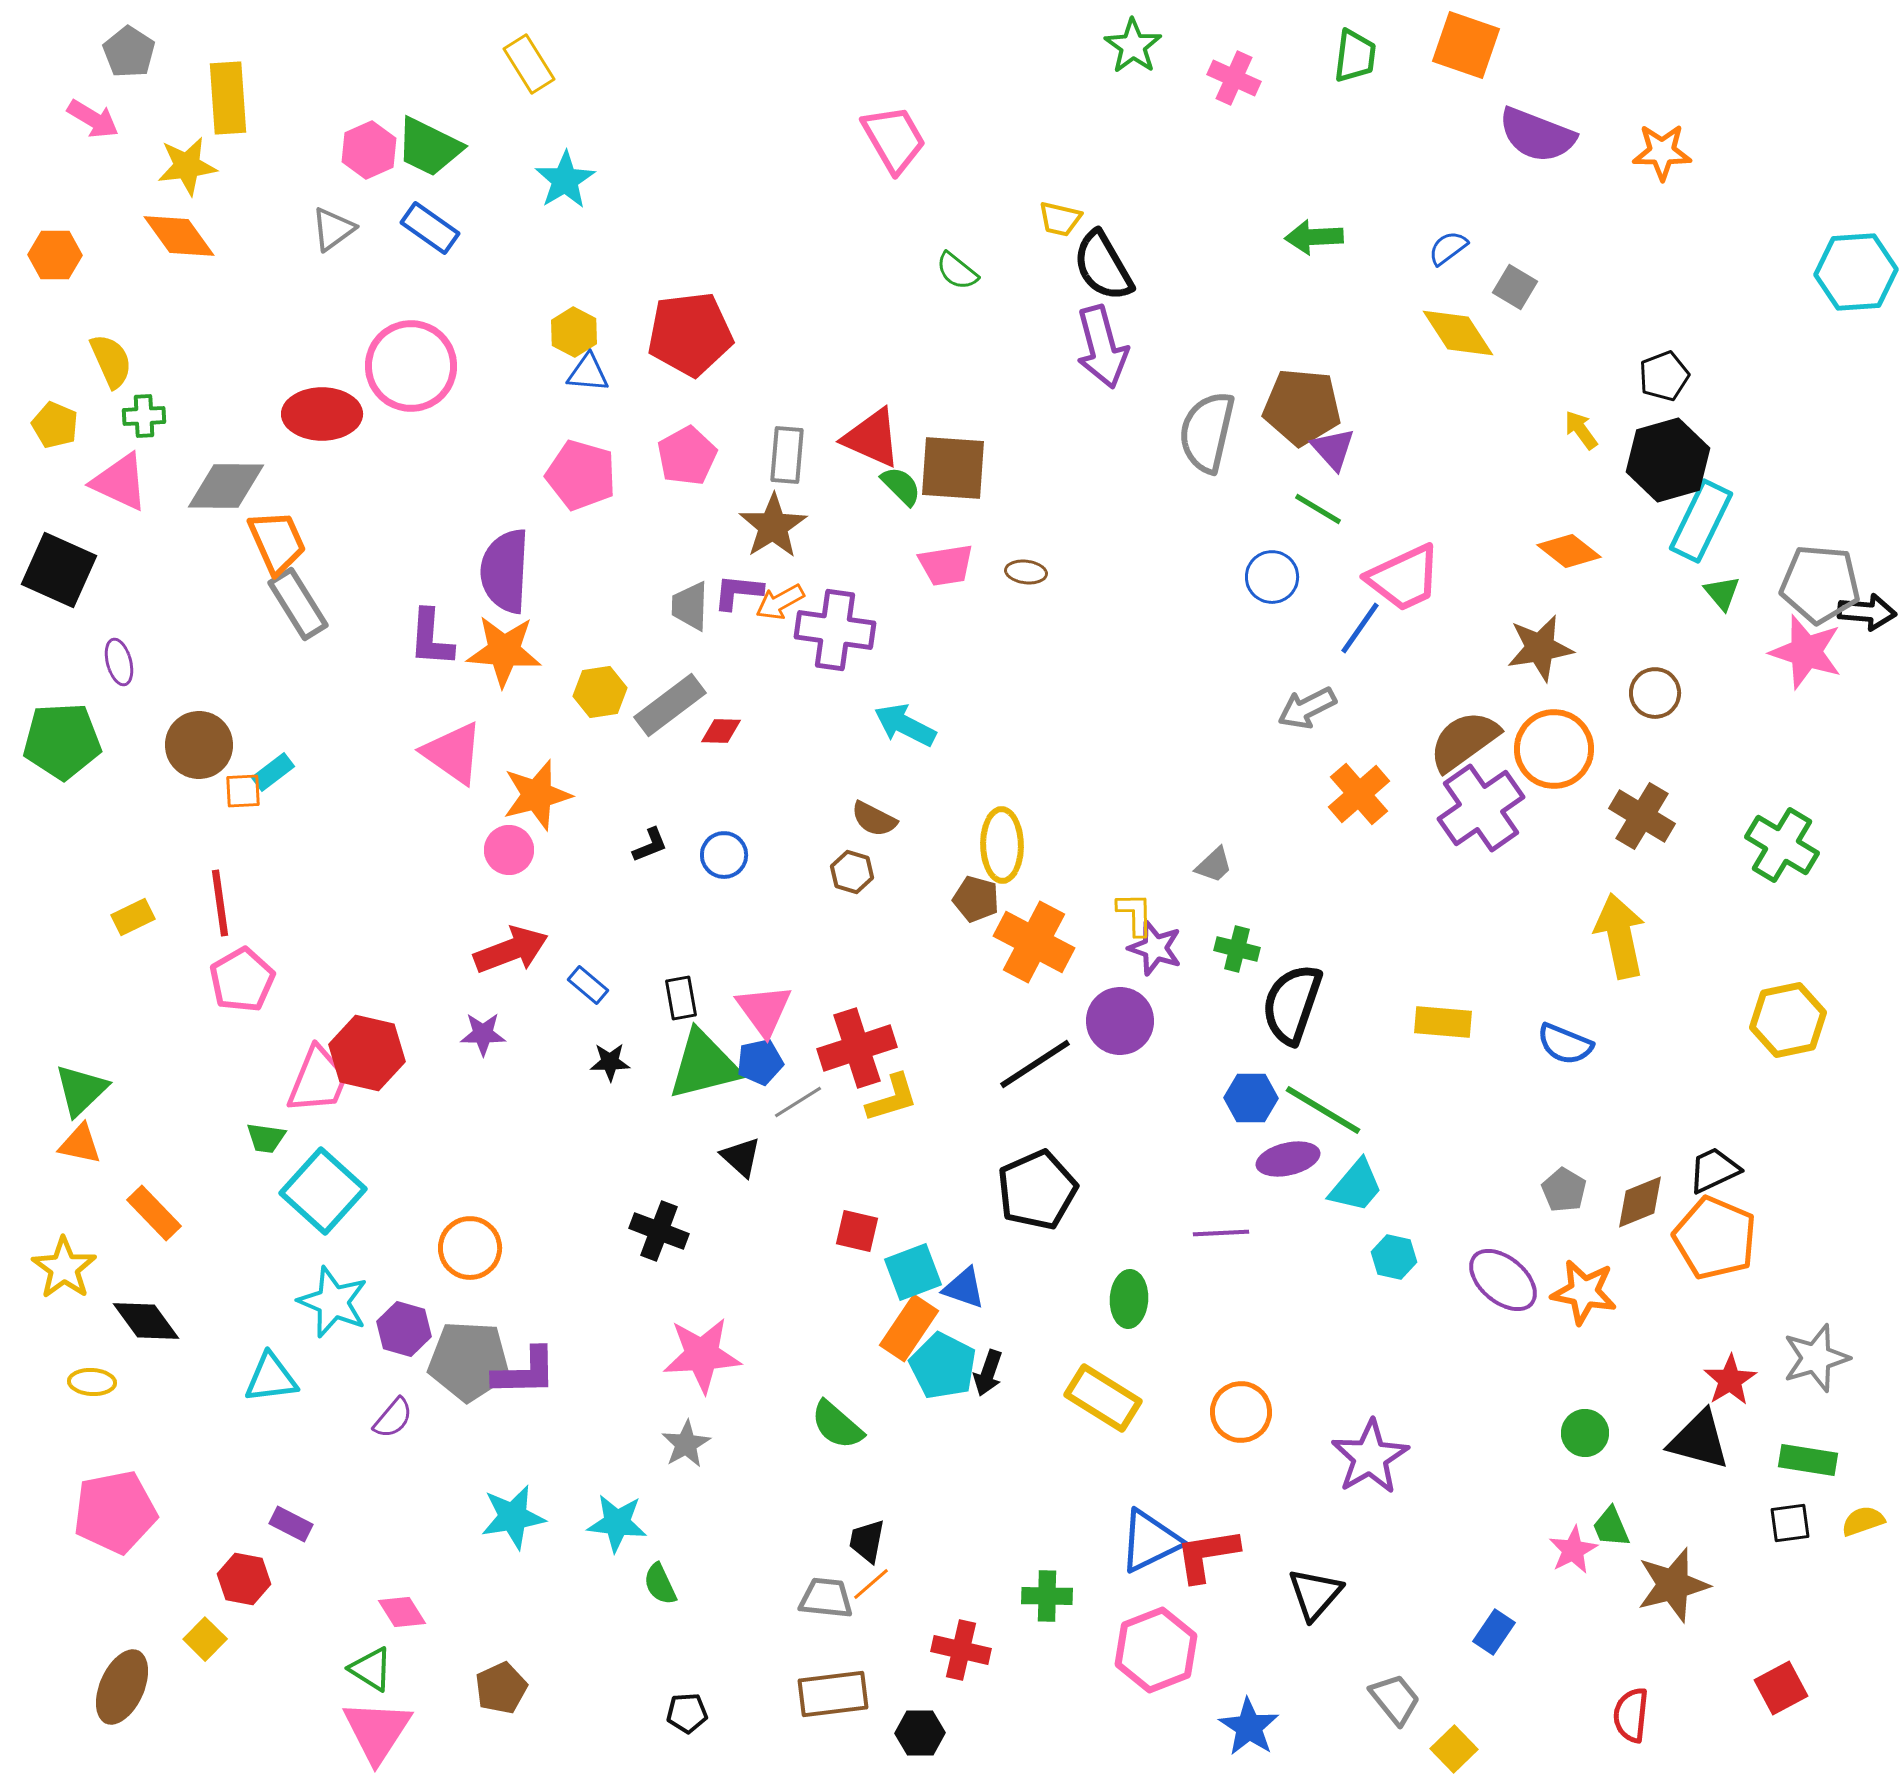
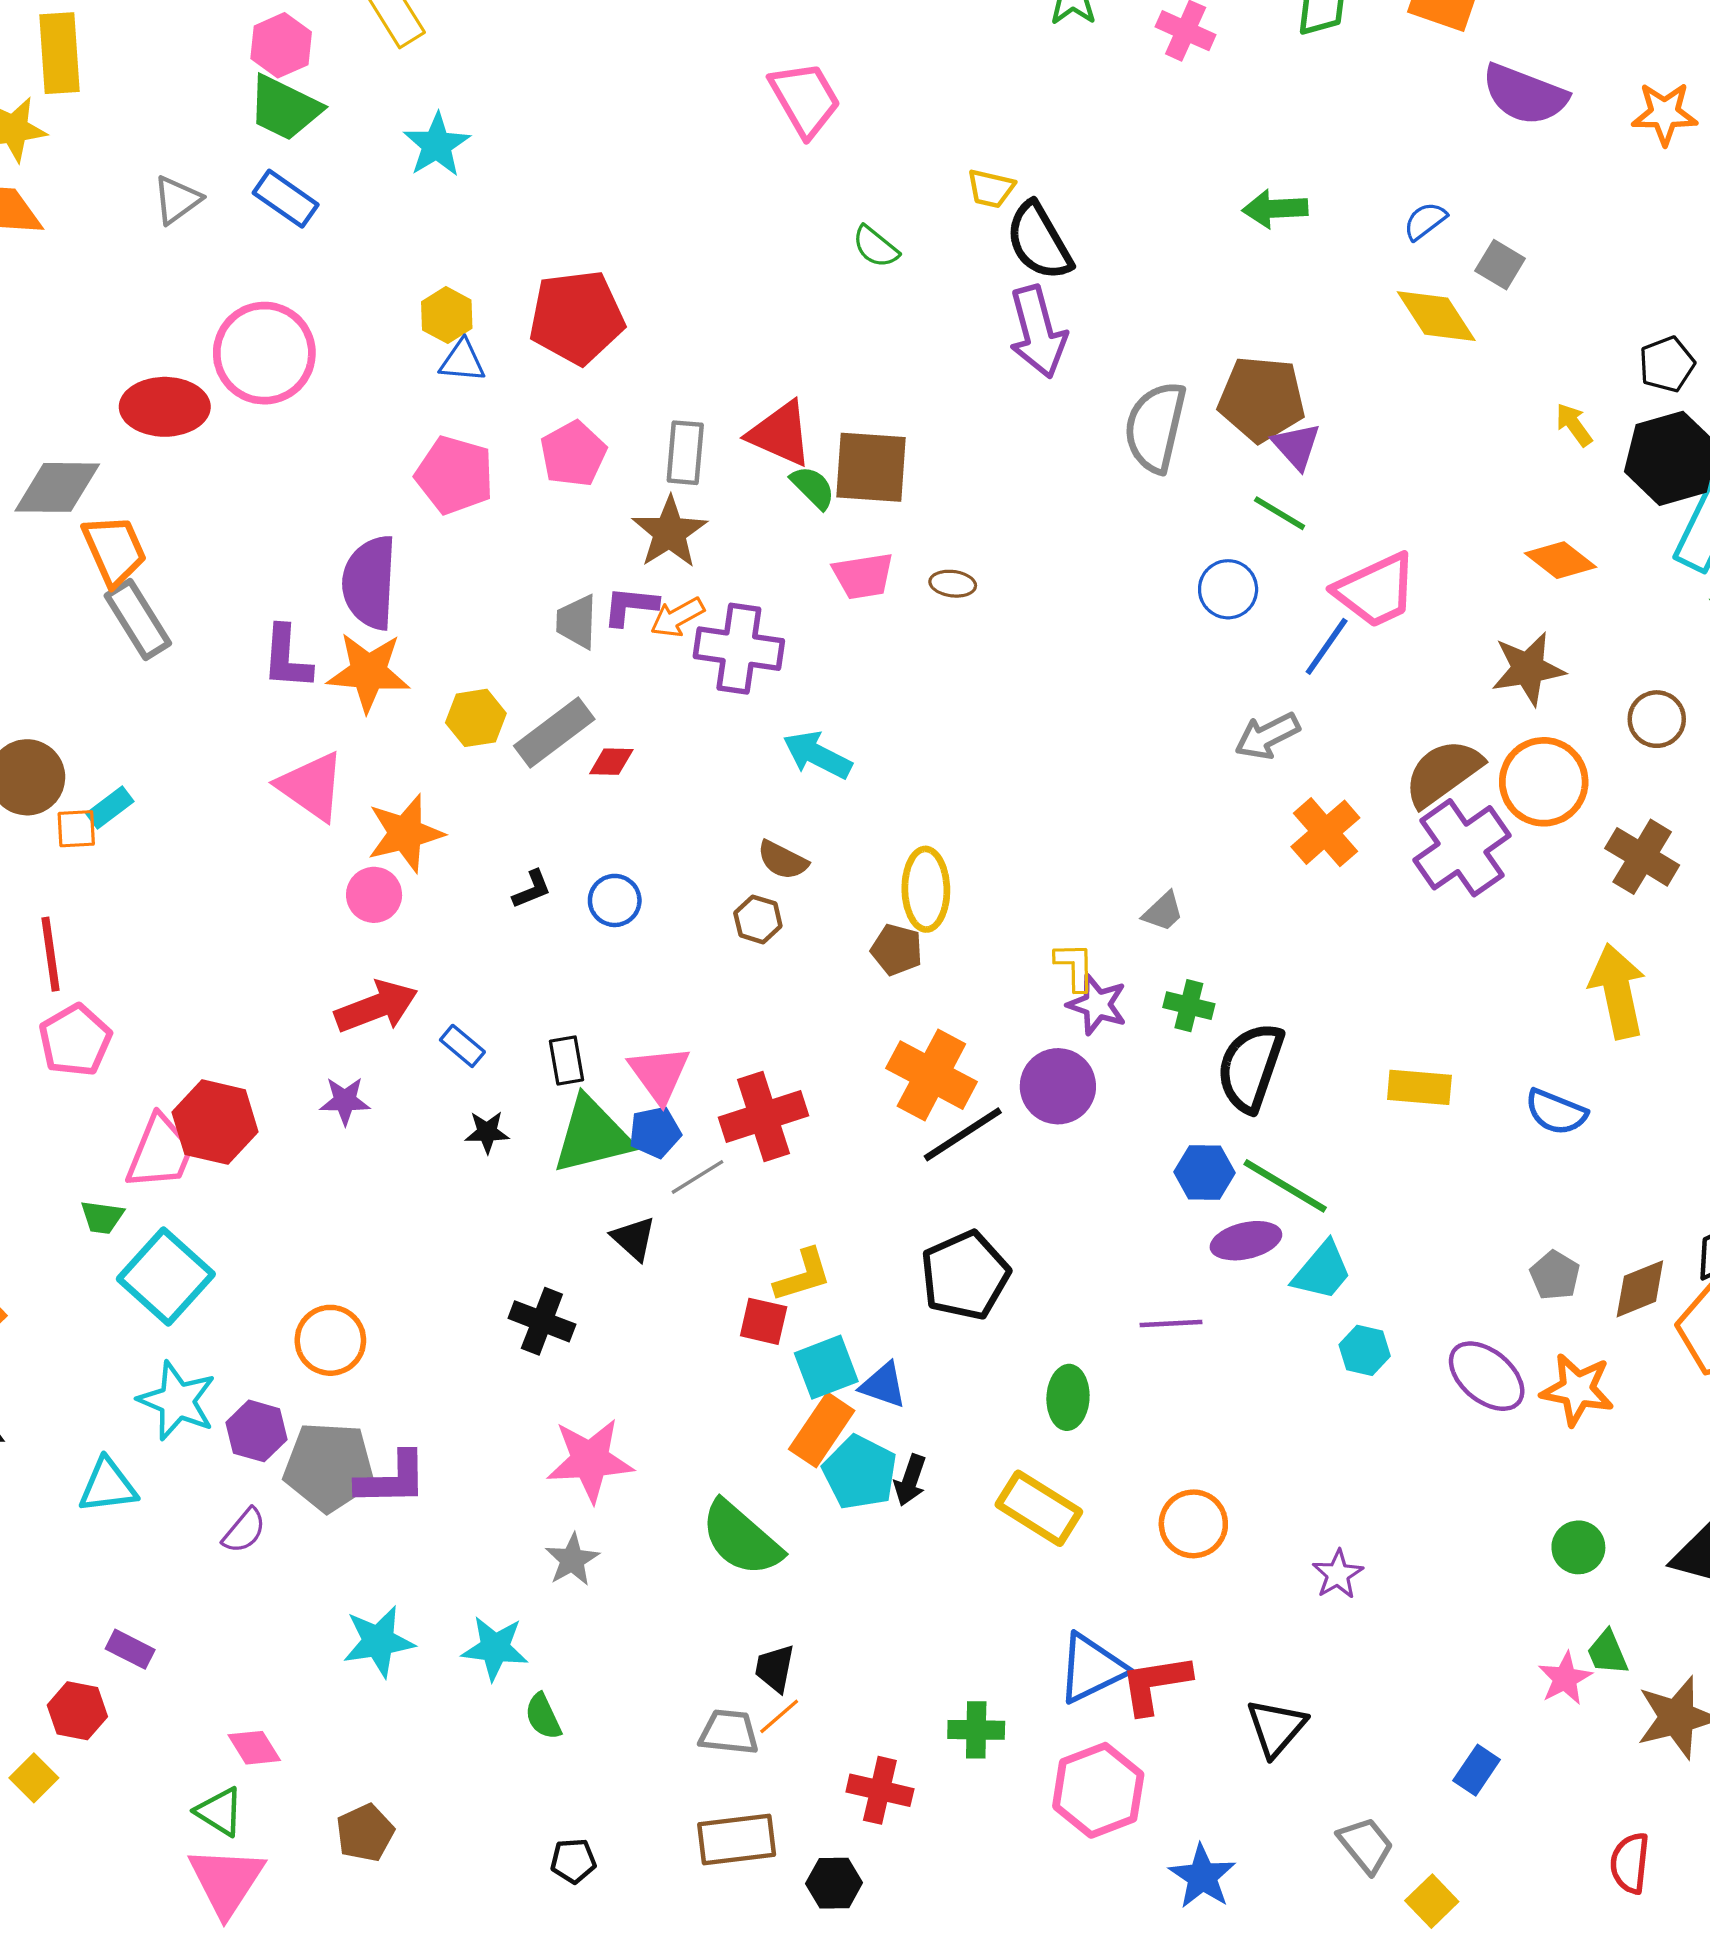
pink hexagon: (369, 150) -> (281, 45), moved
orange cross: (1034, 942) -> (931, 1075), moved
yellow L-shape: (892, 1098) -> (803, 1275), moved
green semicircle: (837, 1425) -> (741, 1538), size x1.4
purple star: (1370, 1457) -> (1338, 1574), size x0.6

